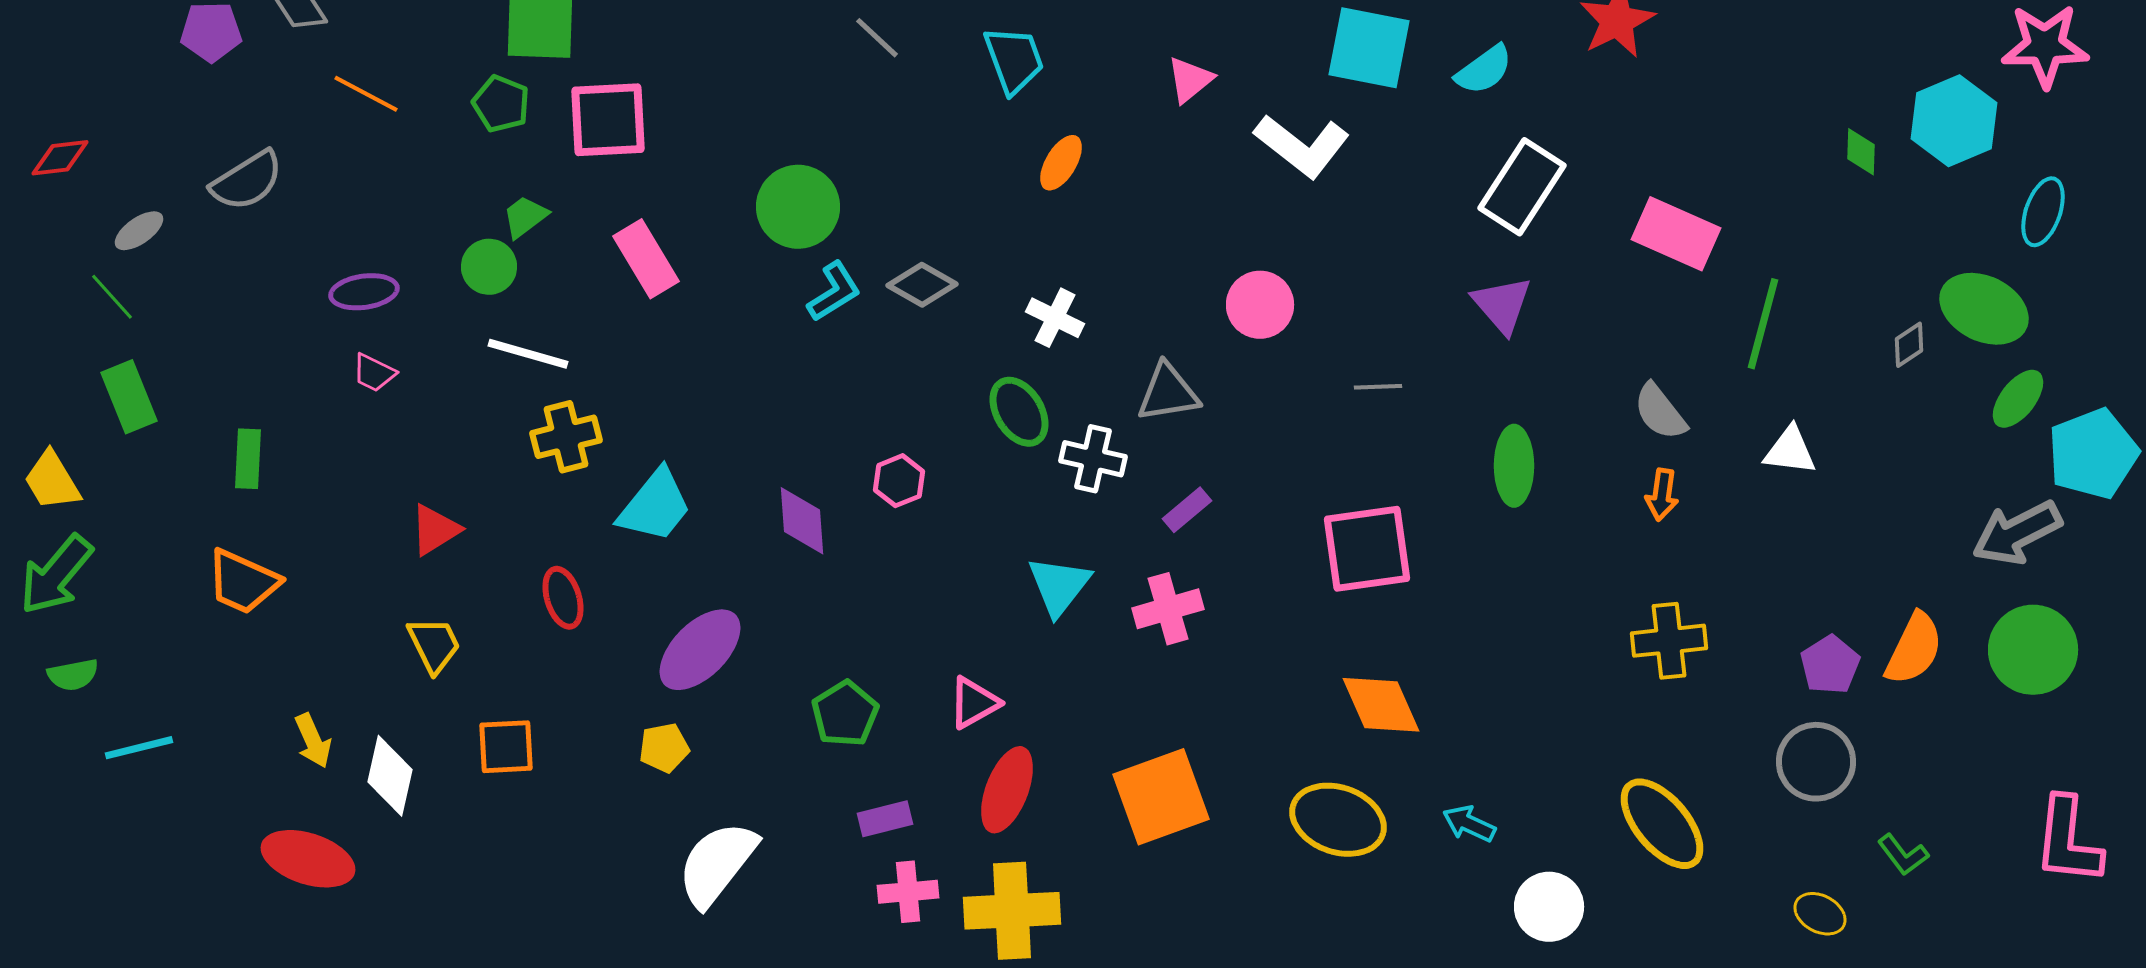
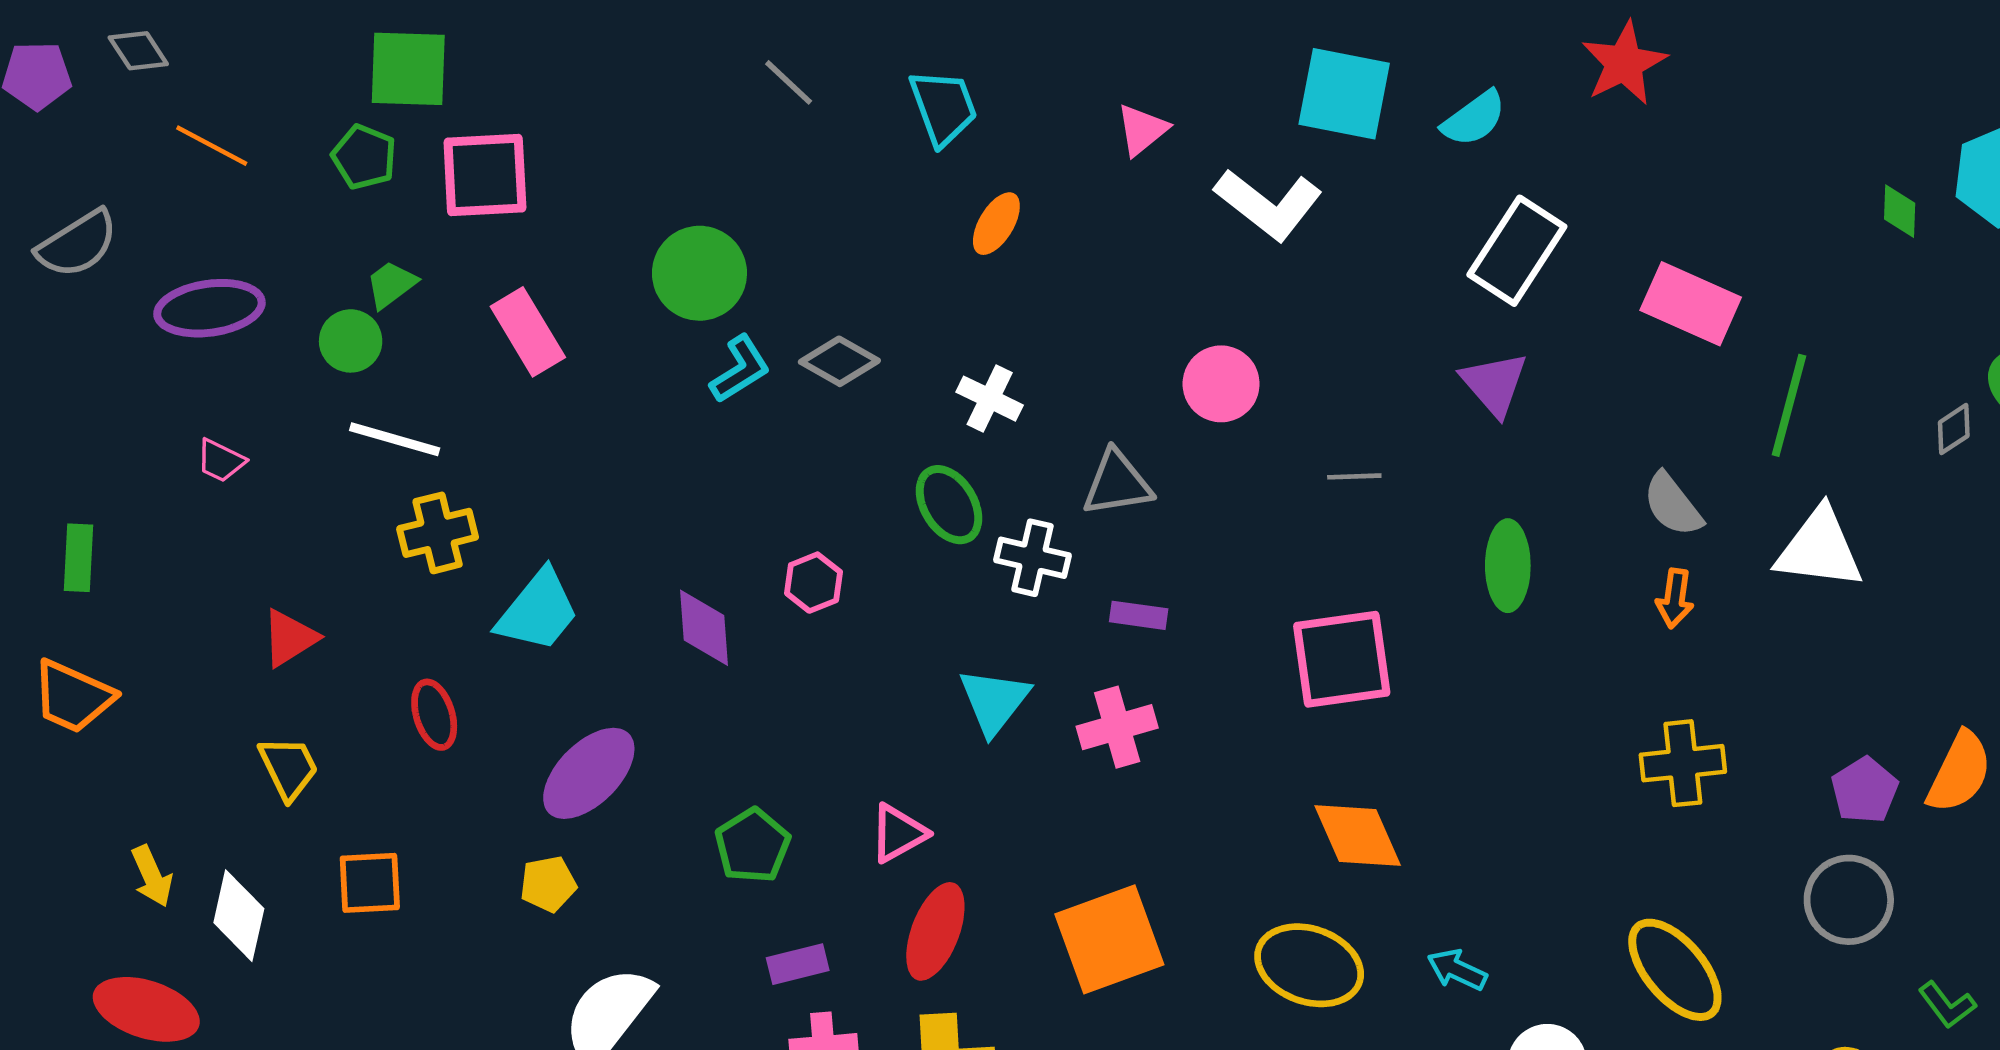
purple ellipse: (364, 292) -> (209, 308), moved, size x1.4
white triangle: (1790, 451) -> (1819, 549), size x1.5
purple rectangle: (1187, 510) -> (1139, 615), turned 48

